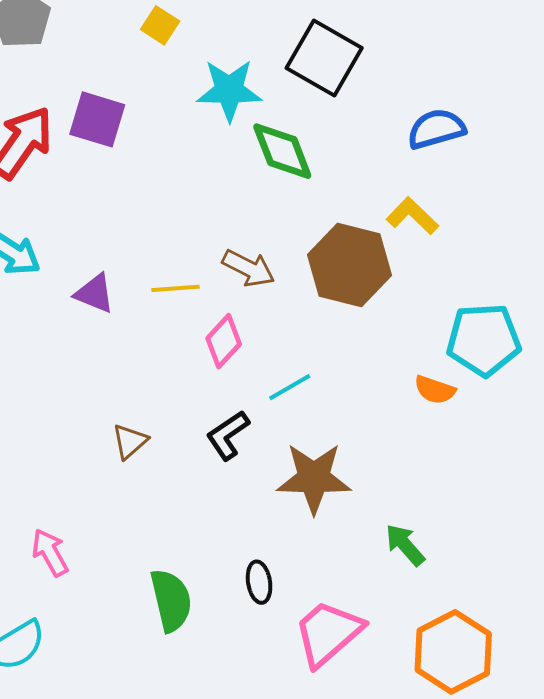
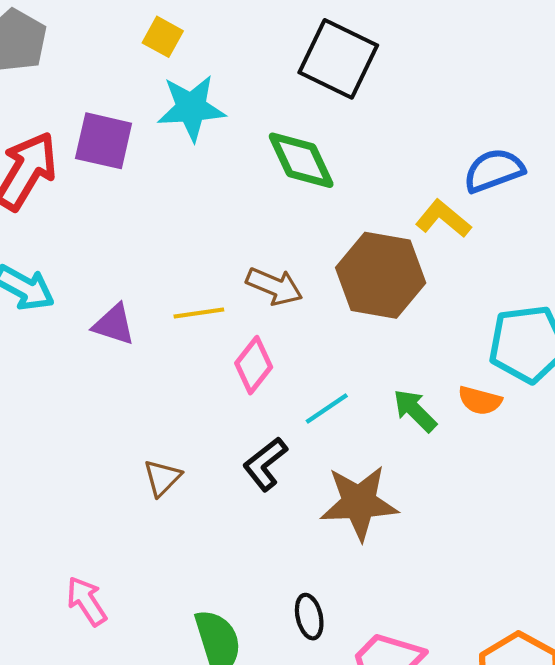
cyan star: (229, 90) -> (191, 108), moved
blue semicircle: (436, 129) -> (494, 170), moved
green arrow: (405, 545) -> (415, 411), moved

